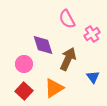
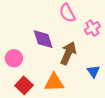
pink circle: (24, 64) -> (14, 58), moved
orange triangle: (54, 88) -> (54, 82), turned 30

